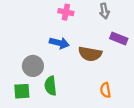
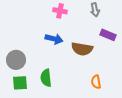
gray circle: (33, 66) -> (16, 60), moved

